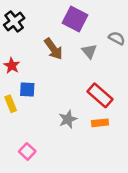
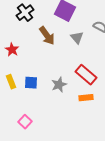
black cross: (14, 21) -> (25, 13), moved
blue square: (27, 89) -> (31, 83), moved
gray star: (68, 119) -> (59, 85), moved

